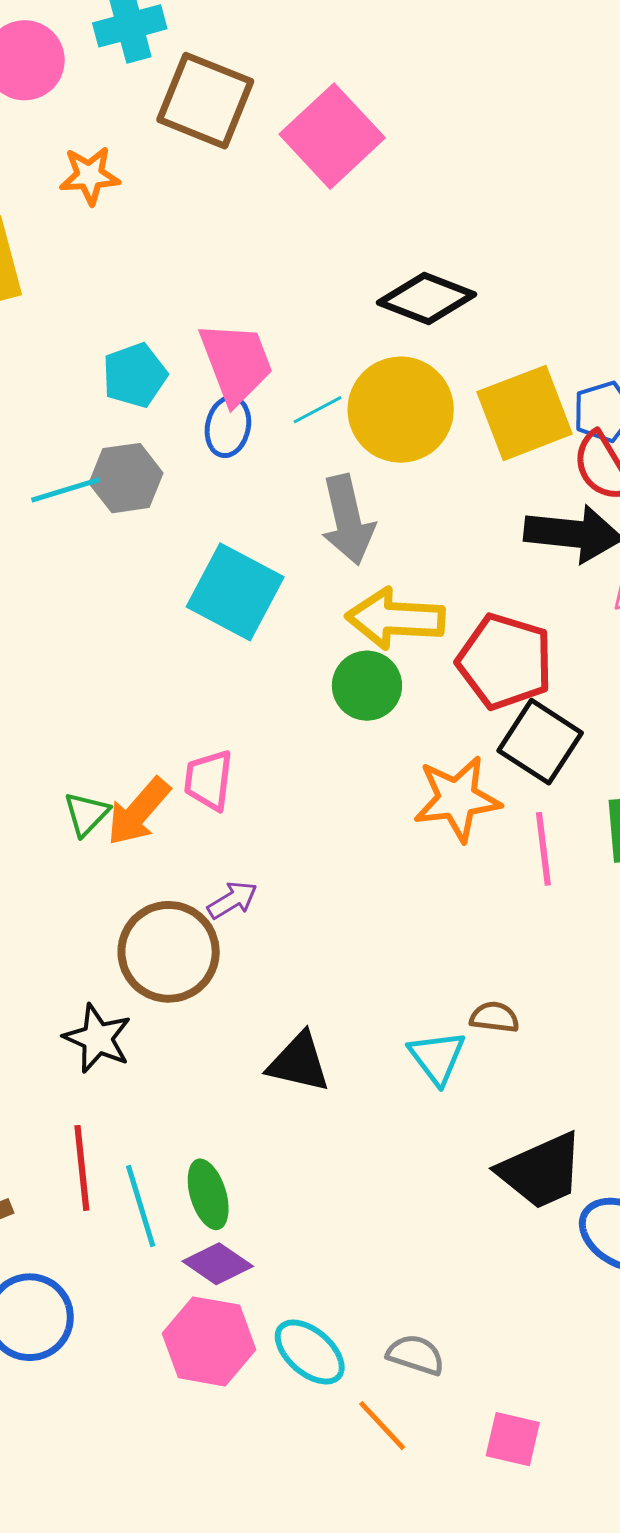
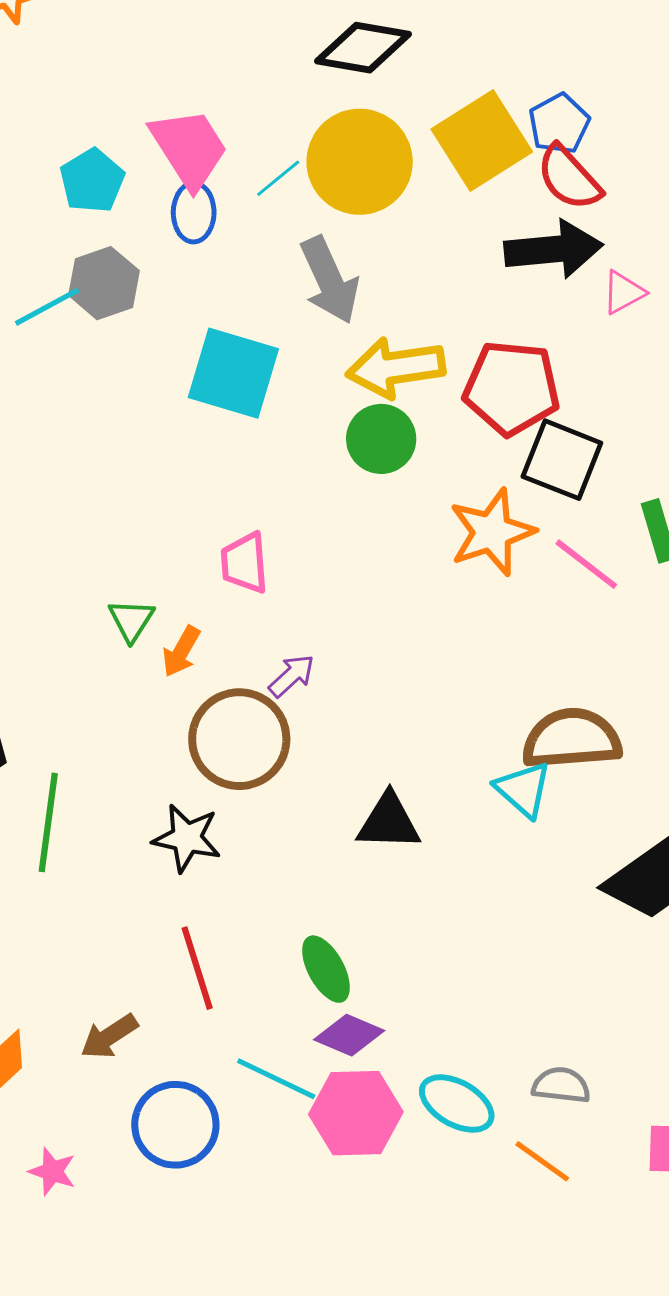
orange arrow: (138, 812) -> (181, 651), moved, size x0.7
pink line: (543, 849) -> (586, 564), turned -34
brown semicircle: (494, 1017) -> (572, 739), size x2.0
cyan line: (141, 1206) -> (276, 1079), moved, turned -36

